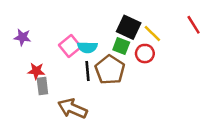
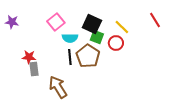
black square: (129, 27) -> (92, 24), moved
purple star: (22, 37) -> (12, 22), moved
pink square: (70, 46) -> (56, 22), moved
brown arrow: (72, 108) -> (58, 87), turned 35

